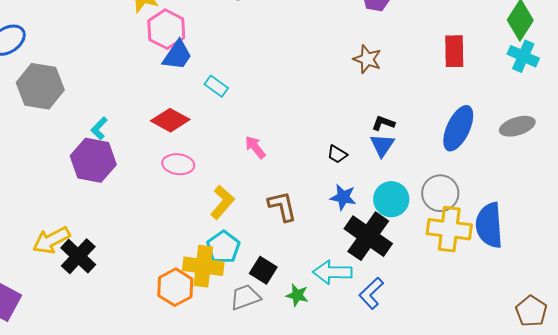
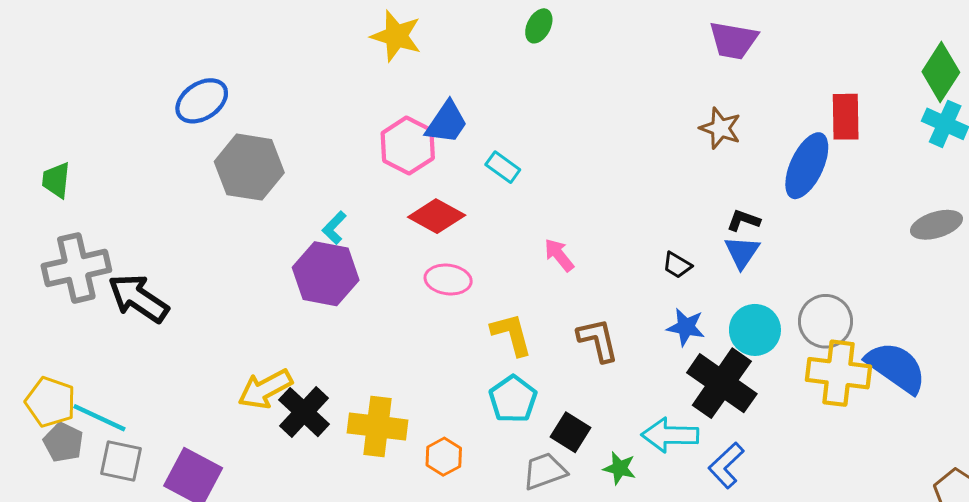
pink hexagon: (166, 29) -> (408, 146), moved
blue ellipse: (458, 128) -> (807, 166), moved
yellow L-shape: (222, 202) -> (511, 334), turned -56
blue semicircle: (489, 225) -> (896, 367), turned 129
yellow cross: (203, 266) -> (377, 426), moved
orange hexagon: (175, 287) -> (444, 457), size x0.7

